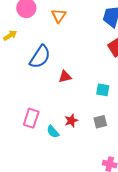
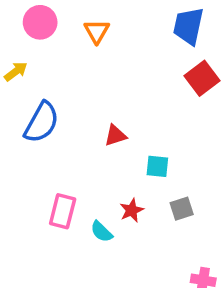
blue semicircle: (40, 57) -> (42, 122), moved
cyan square: (103, 90) -> (157, 166), moved

